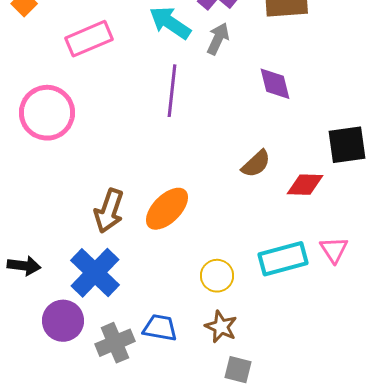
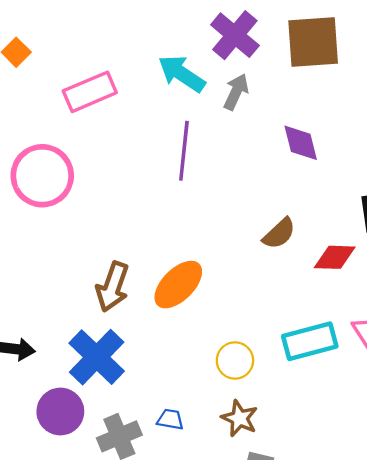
blue trapezoid: (160, 328) -> (170, 419), size x0.7

